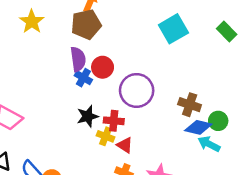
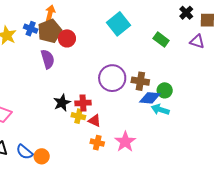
green rectangle: (227, 32) -> (161, 40), moved
red circle: (103, 67) -> (67, 38), moved
blue cross: (83, 78) -> (31, 29), moved
purple circle: (137, 90) -> (112, 78), moved

